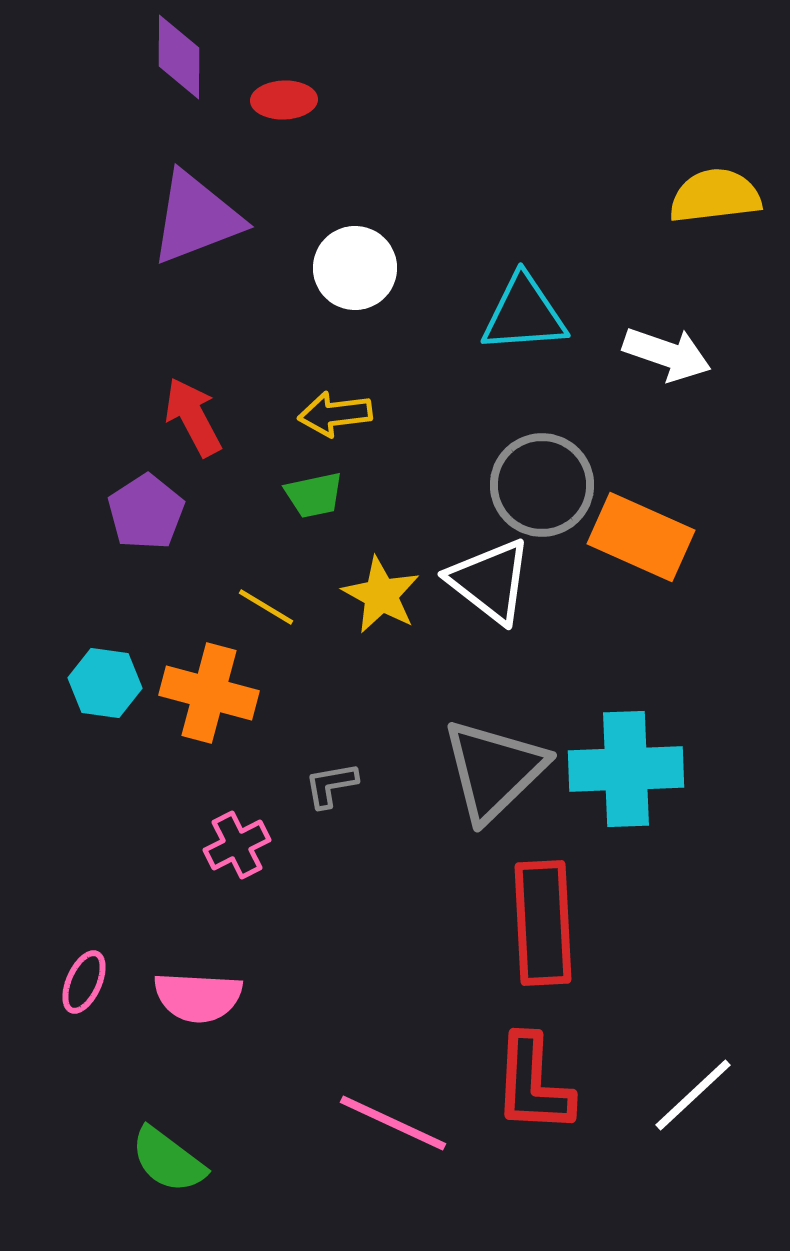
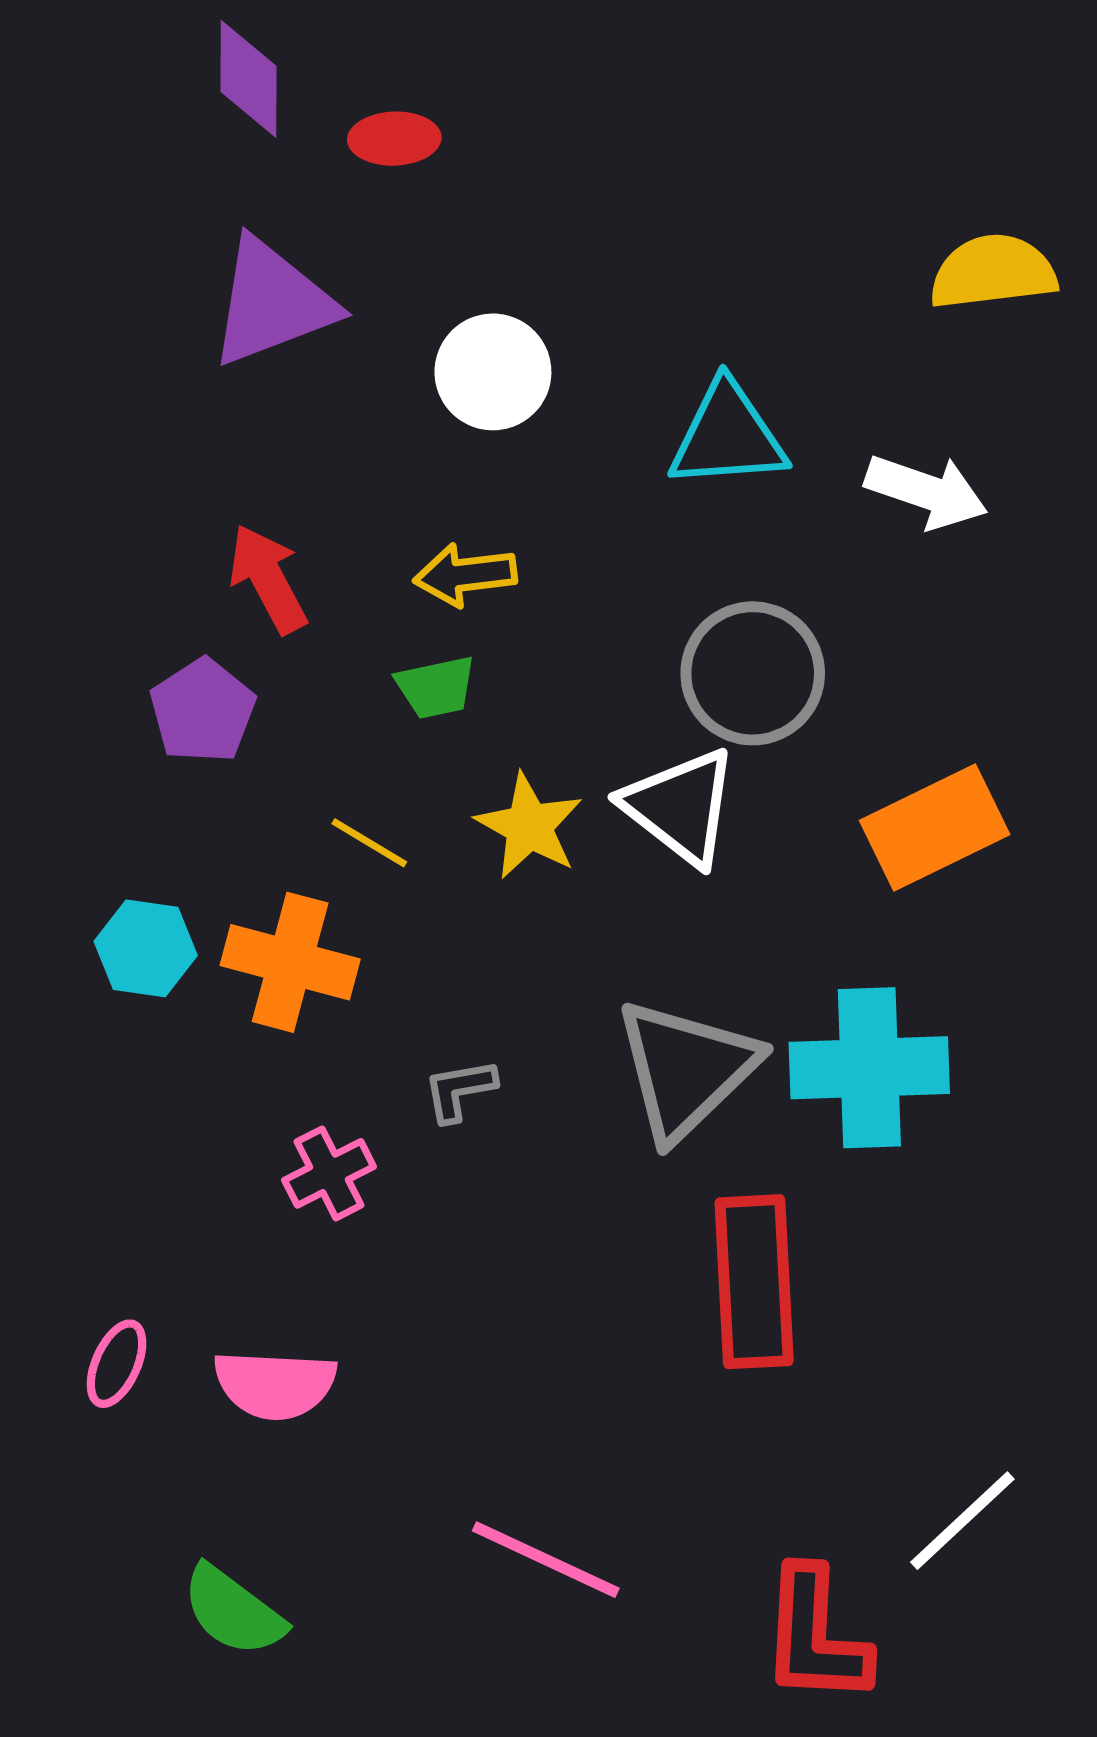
orange rectangle: (641, 537) -> (935, 828), moved, turned -50
red L-shape: (533, 1084) -> (815, 1636), moved

